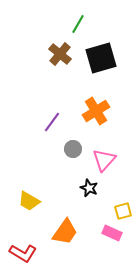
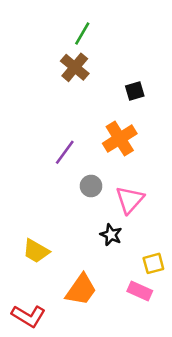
green line: (78, 24) -> (82, 34), moved
black square: (101, 58) -> (135, 91), moved, size x0.5

